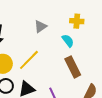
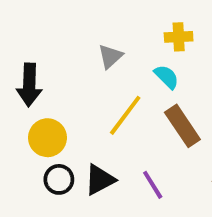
yellow line: (29, 60) -> (125, 115), moved

